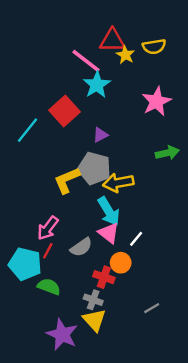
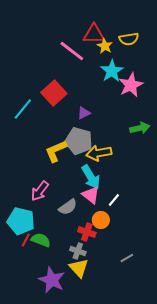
cyan star: (97, 85) -> (112, 71), moved
red line: (48, 251) -> (26, 240), moved

